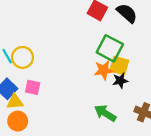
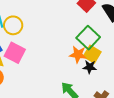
pink square: (33, 87) -> (15, 53), size x1.5

